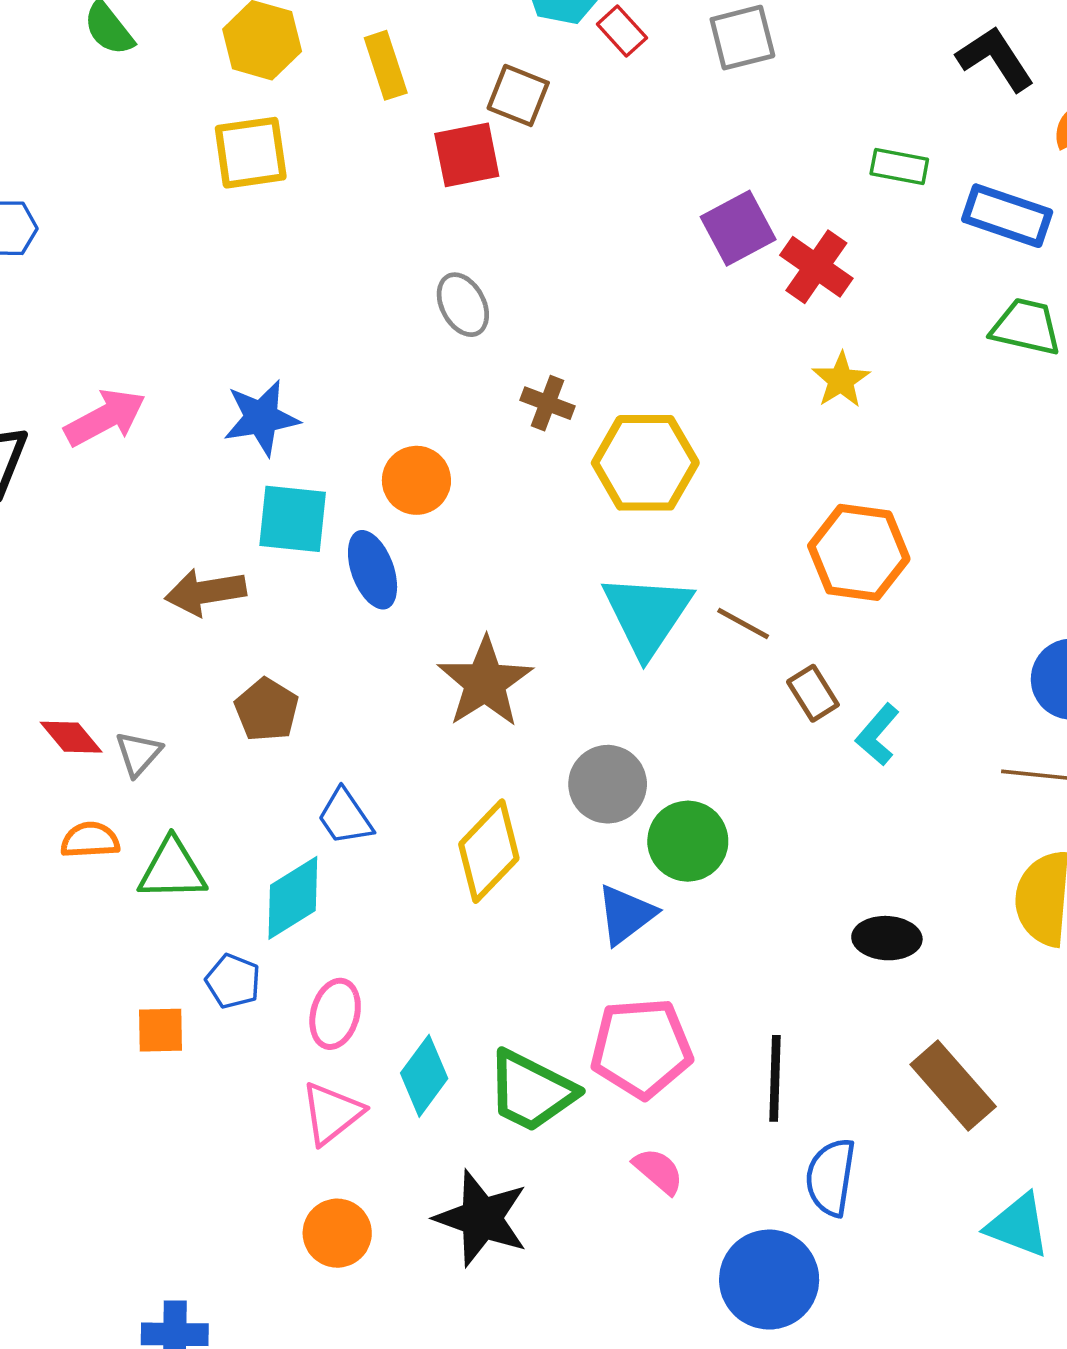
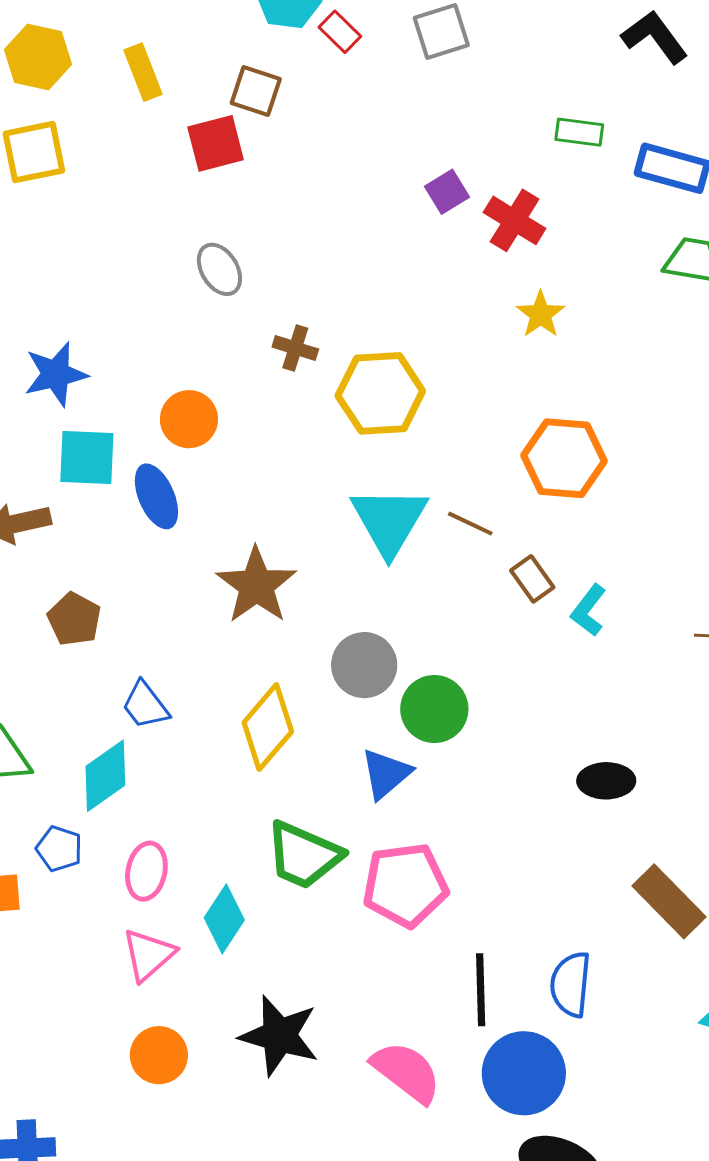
purple square: (738, 228) -> (447, 192), size x0.7
black line: (775, 1078) -> (481, 990), moved
green trapezoid: (531, 1091) -> (304, 855), moved
pink semicircle: (658, 1171) -> (406, 1072), moved, size x1.6

